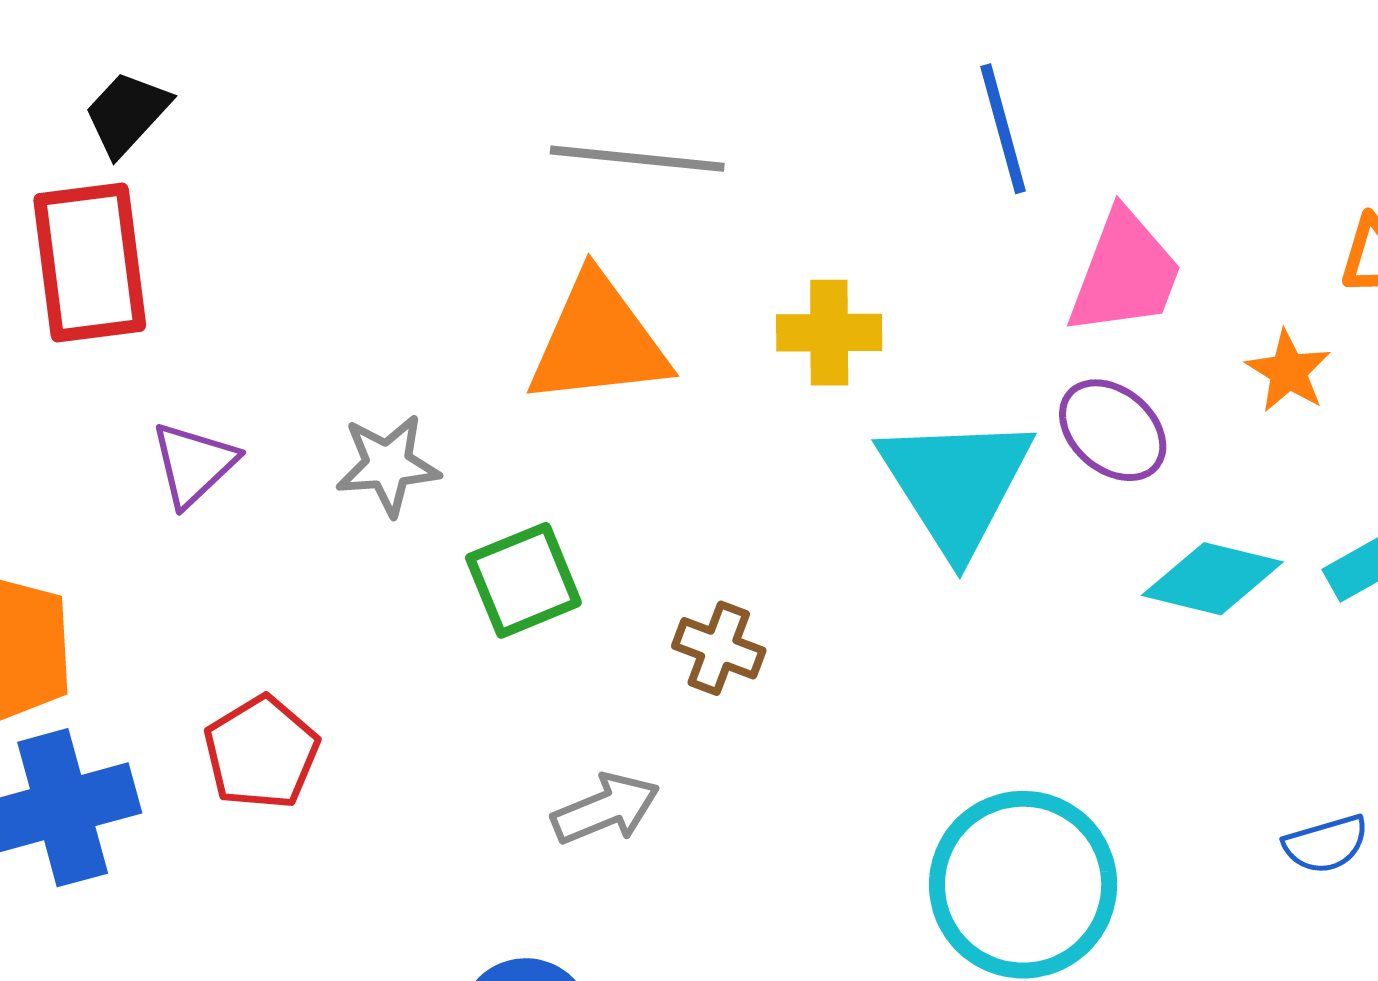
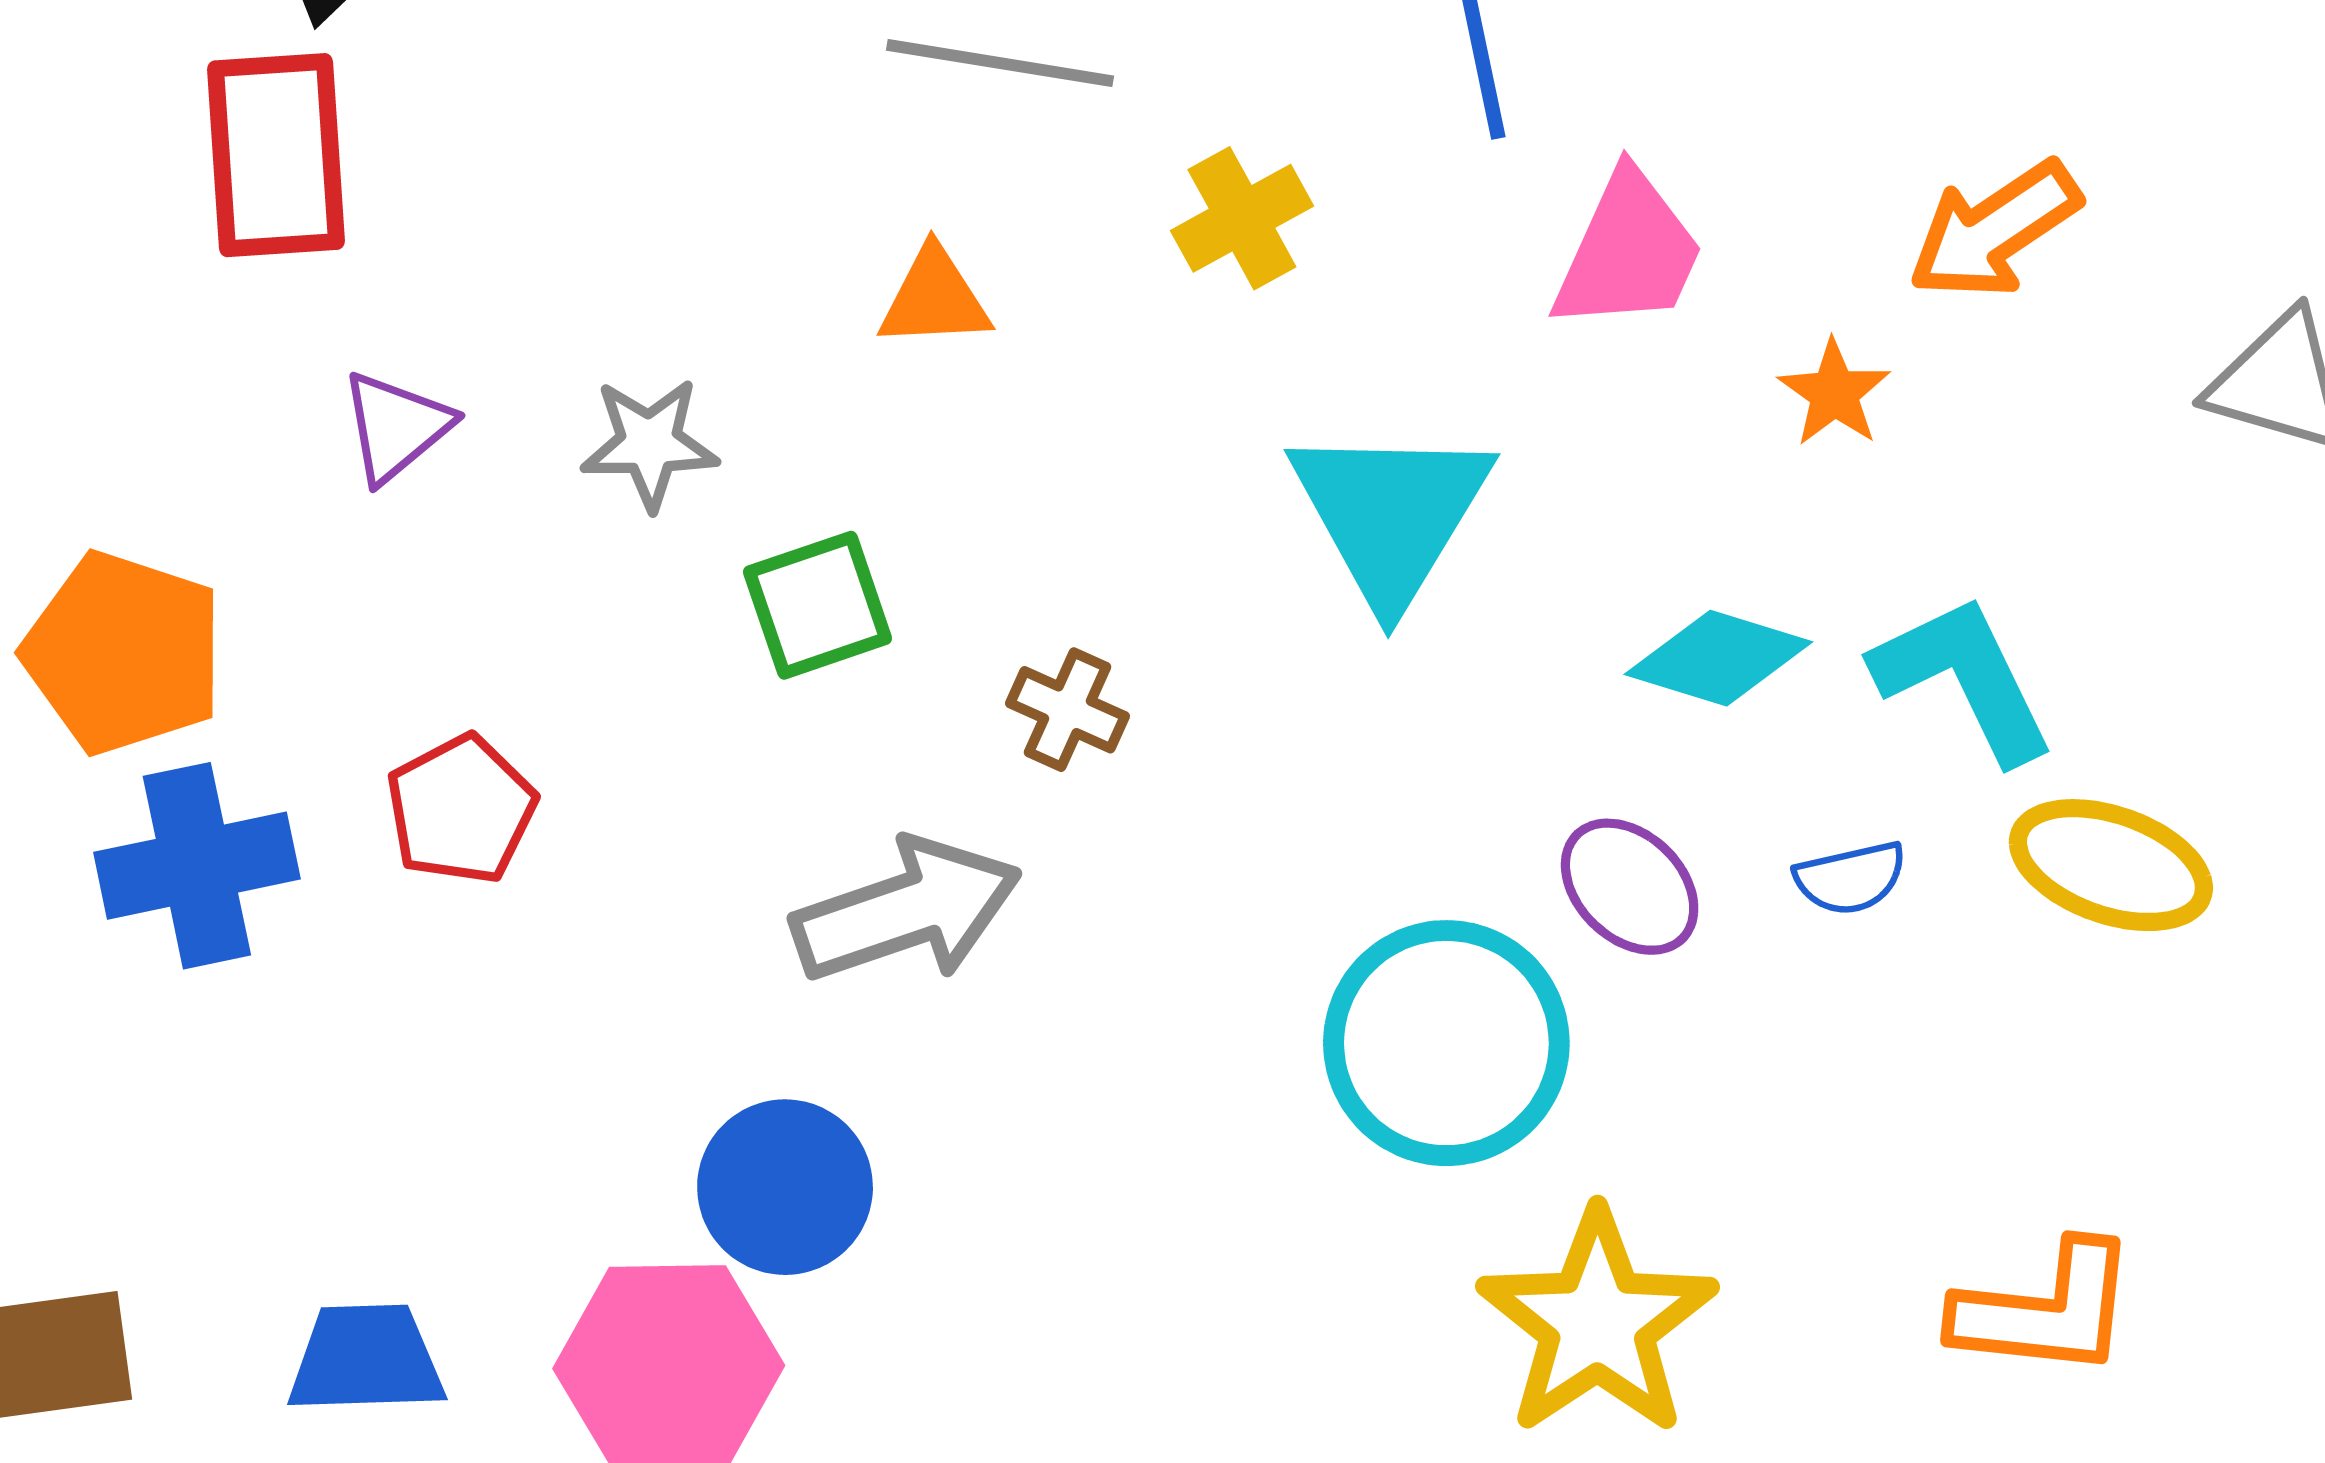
yellow cross: (829, 333) -> (1242, 218), moved, turned -32
orange triangle: (598, 341) -> (934, 298), size x0.6
purple ellipse: (1113, 430) -> (1630, 887), moved
gray arrow: (606, 809) -> (907, 911), size x1.6
blue semicircle: (1326, 844) -> (1850, 878), moved

